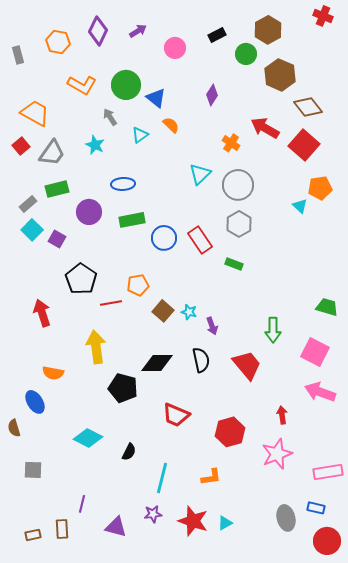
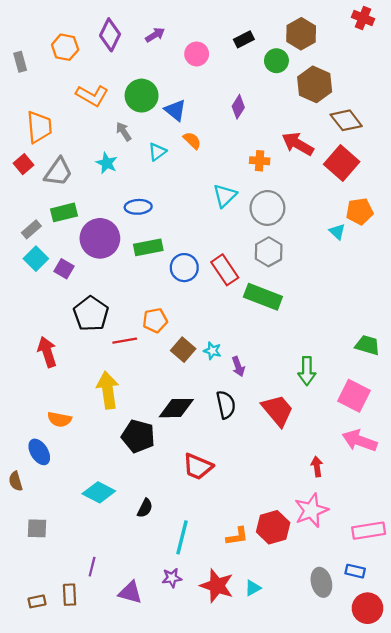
orange trapezoid: (35, 113) -> (39, 127), turned 56
orange cross: (231, 143) -> (260, 161), turned -30
purple circle: (89, 212) -> (100, 238), size x1.4
green rectangle: (234, 264) -> (263, 297), size x1.8
red hexagon: (230, 432) -> (273, 527), moved

